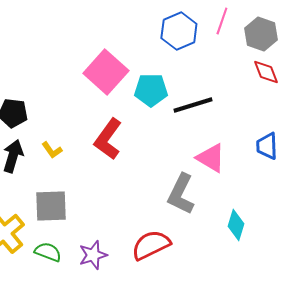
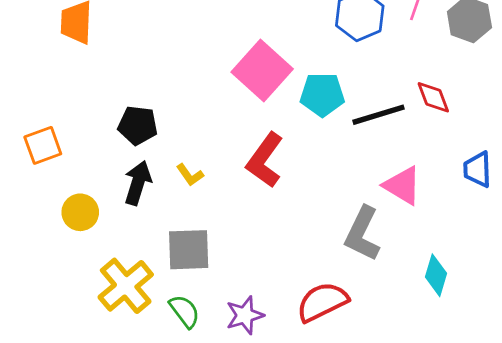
red diamond: (266, 72) -> (433, 97), moved
green semicircle: (48, 252) -> (185, 311), turned 32

